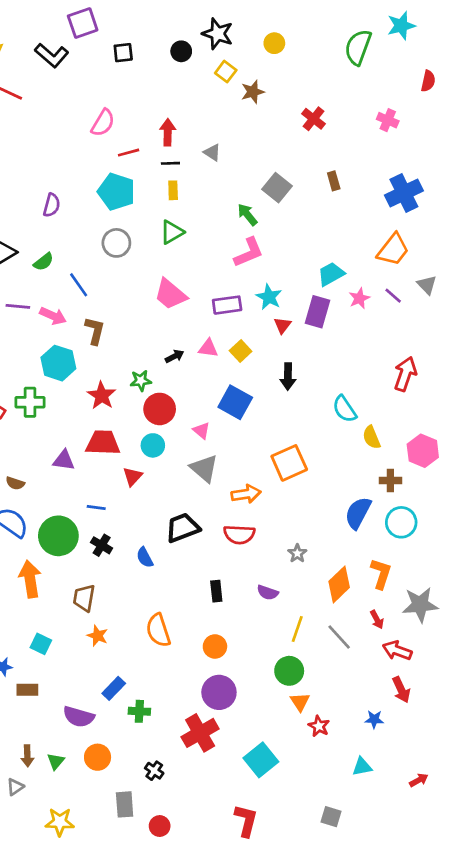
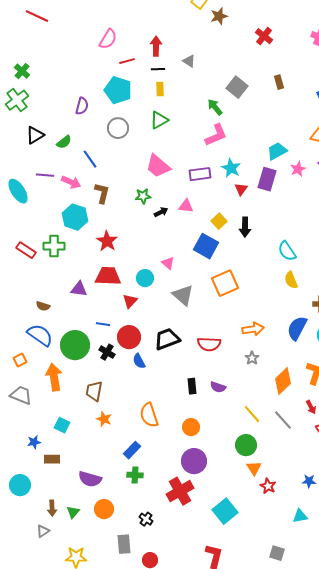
purple semicircle: (52, 205) -> (82, 106), moved
yellow square: (241, 351) -> (219, 221), moved
green star: (141, 381) -> (143, 196), moved
red circle: (160, 409) -> (129, 337), moved
pink triangle: (201, 431) -> (168, 263), moved
yellow semicircle: (372, 437) -> (291, 280), moved
orange square: (289, 463) -> (225, 283), moved
orange arrow: (246, 494) -> (253, 329), moved
purple semicircle: (268, 593) -> (218, 387), moved
yellow line: (297, 629) -> (252, 414), turned -60
blue rectangle: (114, 688) -> (132, 450), moved

